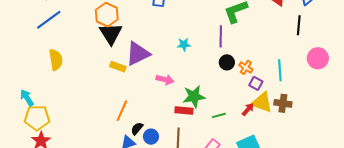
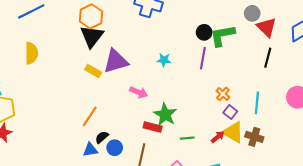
black line: (299, 25) -> (268, 58), moved
black circle: (227, 62) -> (204, 32), moved
green star: (194, 96) -> (165, 114), turned 30

